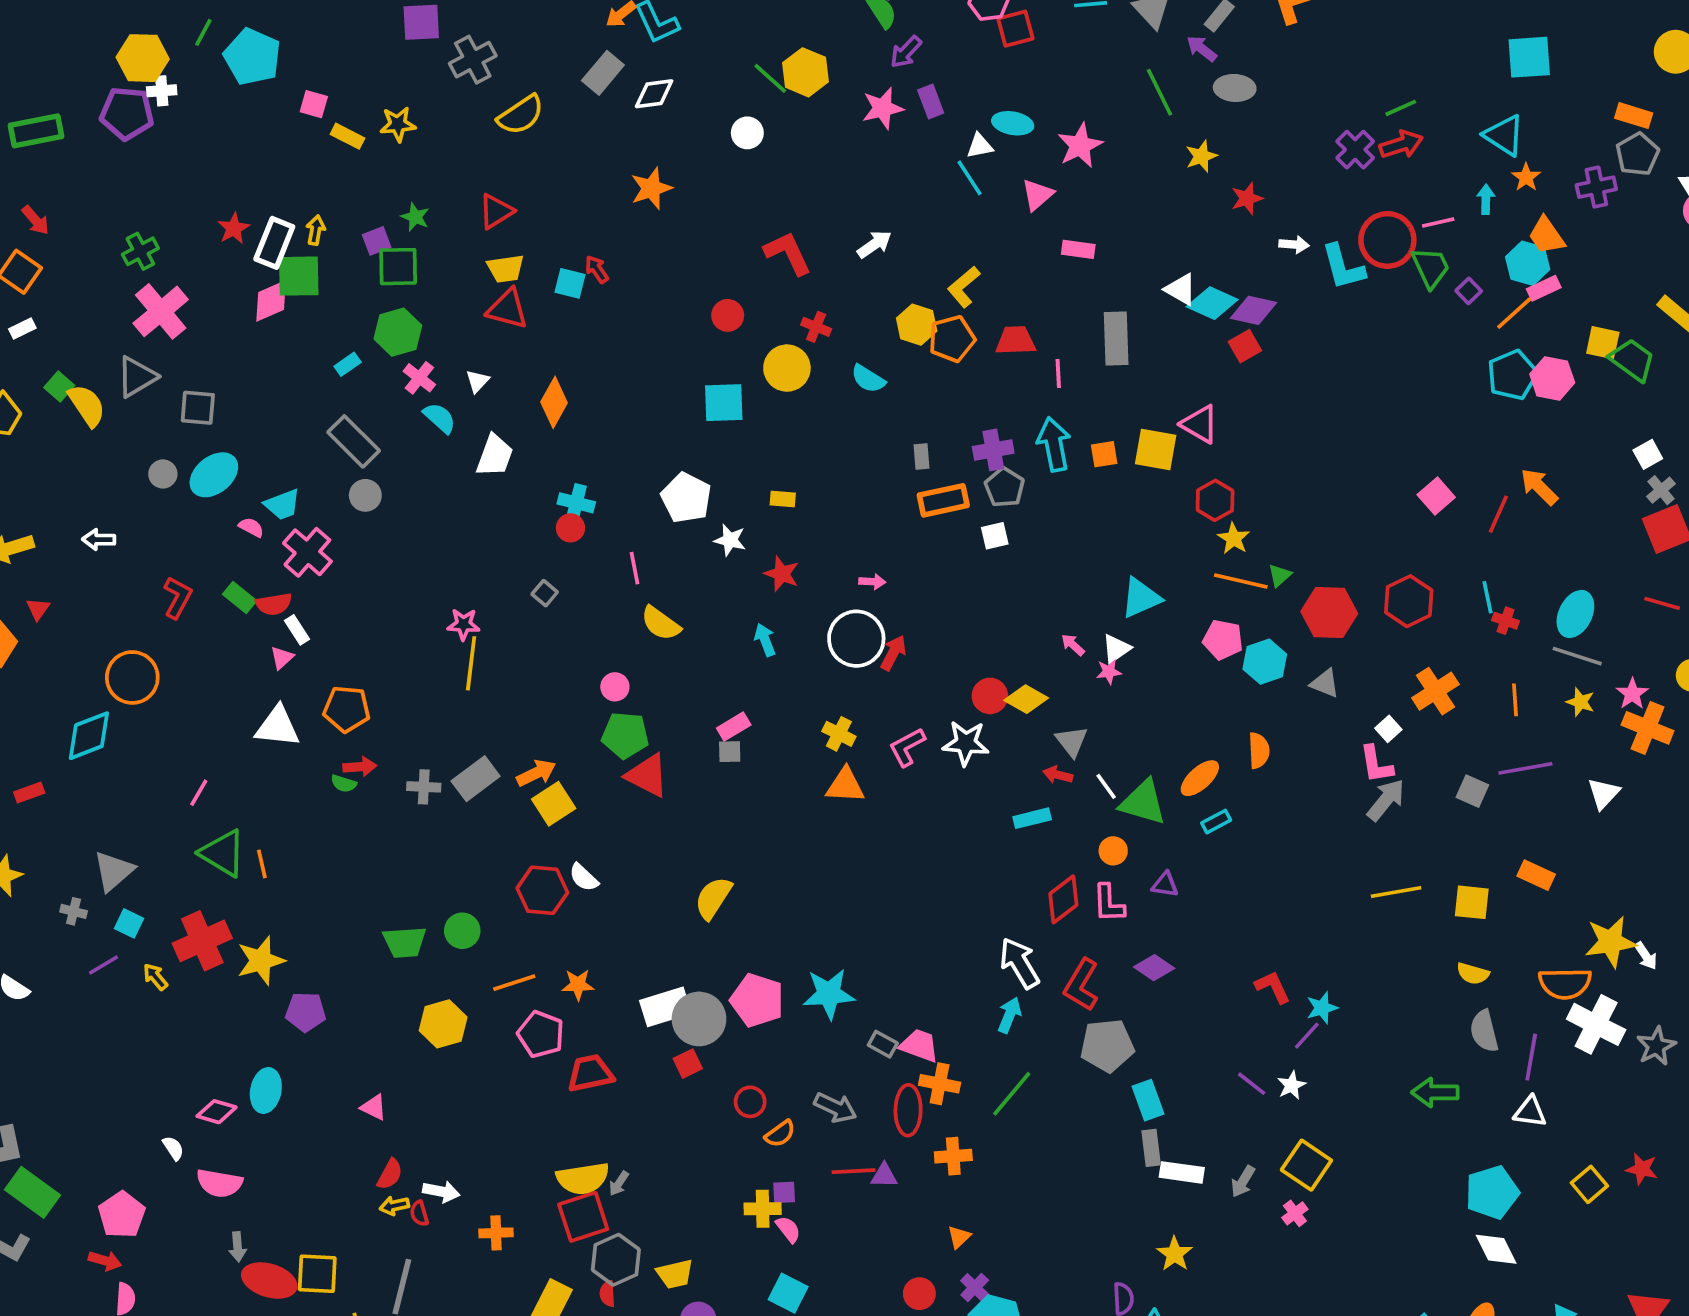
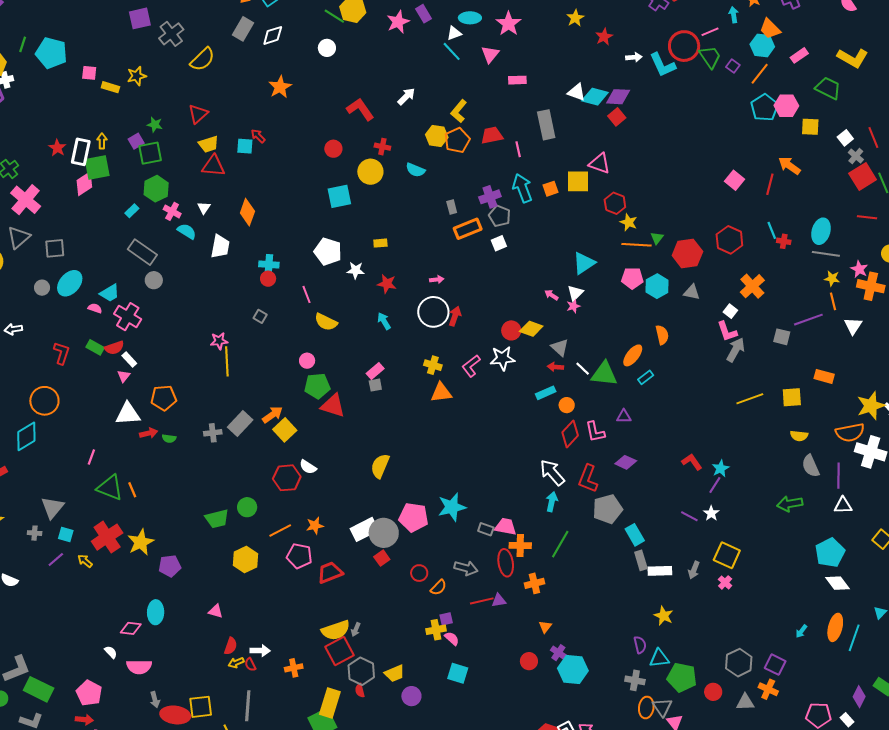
pink rectangle: (1544, 288) -> (799, 55), moved
yellow square: (1603, 343) -> (810, 127), moved
orange line: (1515, 700) -> (833, 301), moved
red arrow: (360, 767) -> (149, 433), moved
orange circle: (1113, 851) -> (567, 405), moved

